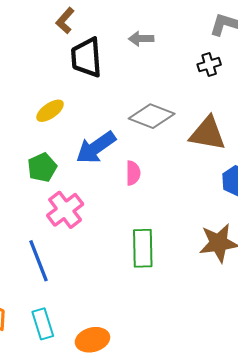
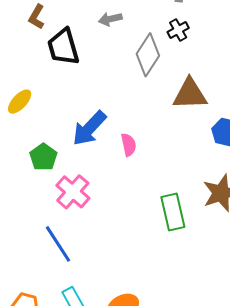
yellow ellipse: (50, 111) -> (20, 102), moved
gray diamond: (152, 116) -> (148, 55), moved, turned -66
green rectangle: (143, 248) -> (173, 212), moved

